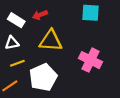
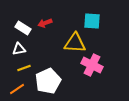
yellow triangle: (51, 41) -> (75, 43), moved

